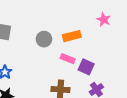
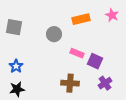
orange rectangle: (72, 36) -> (81, 19), moved

